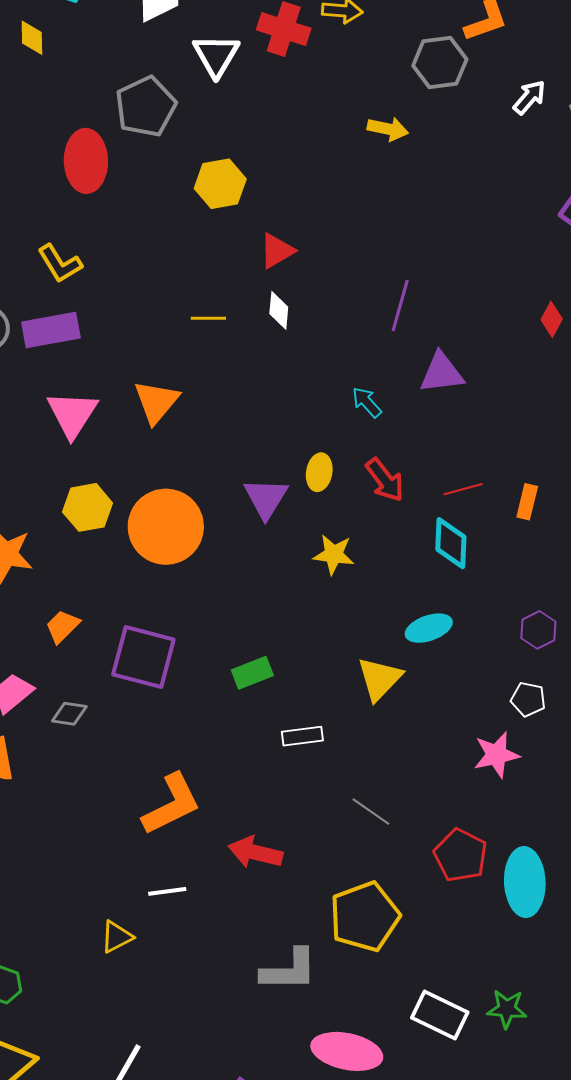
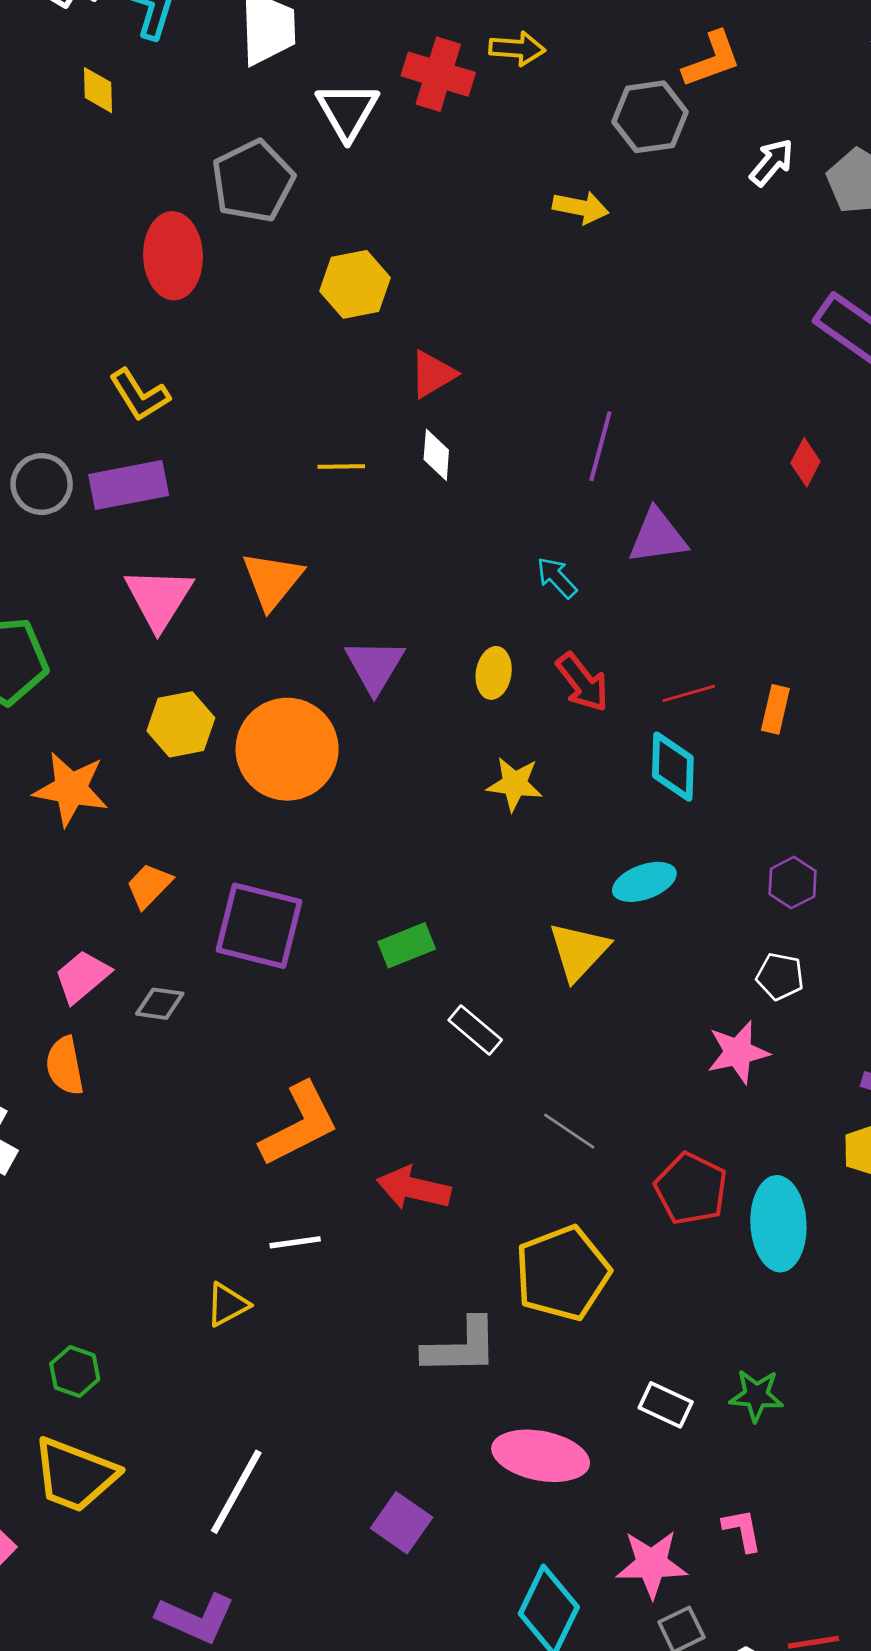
purple triangle: (266, 498) -> (375, 666), moved
white rectangle: (302, 736) -> (475, 1030), turned 48
white rectangle: (440, 1015) -> (666, 1405), size x0.7

